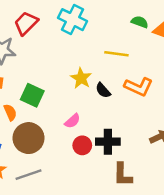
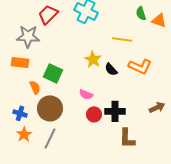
green semicircle: (140, 22) -> (141, 13), turned -128
pink semicircle: (72, 121) -> (86, 94), turned 64
gray line: (29, 175) -> (50, 138), turned -45

